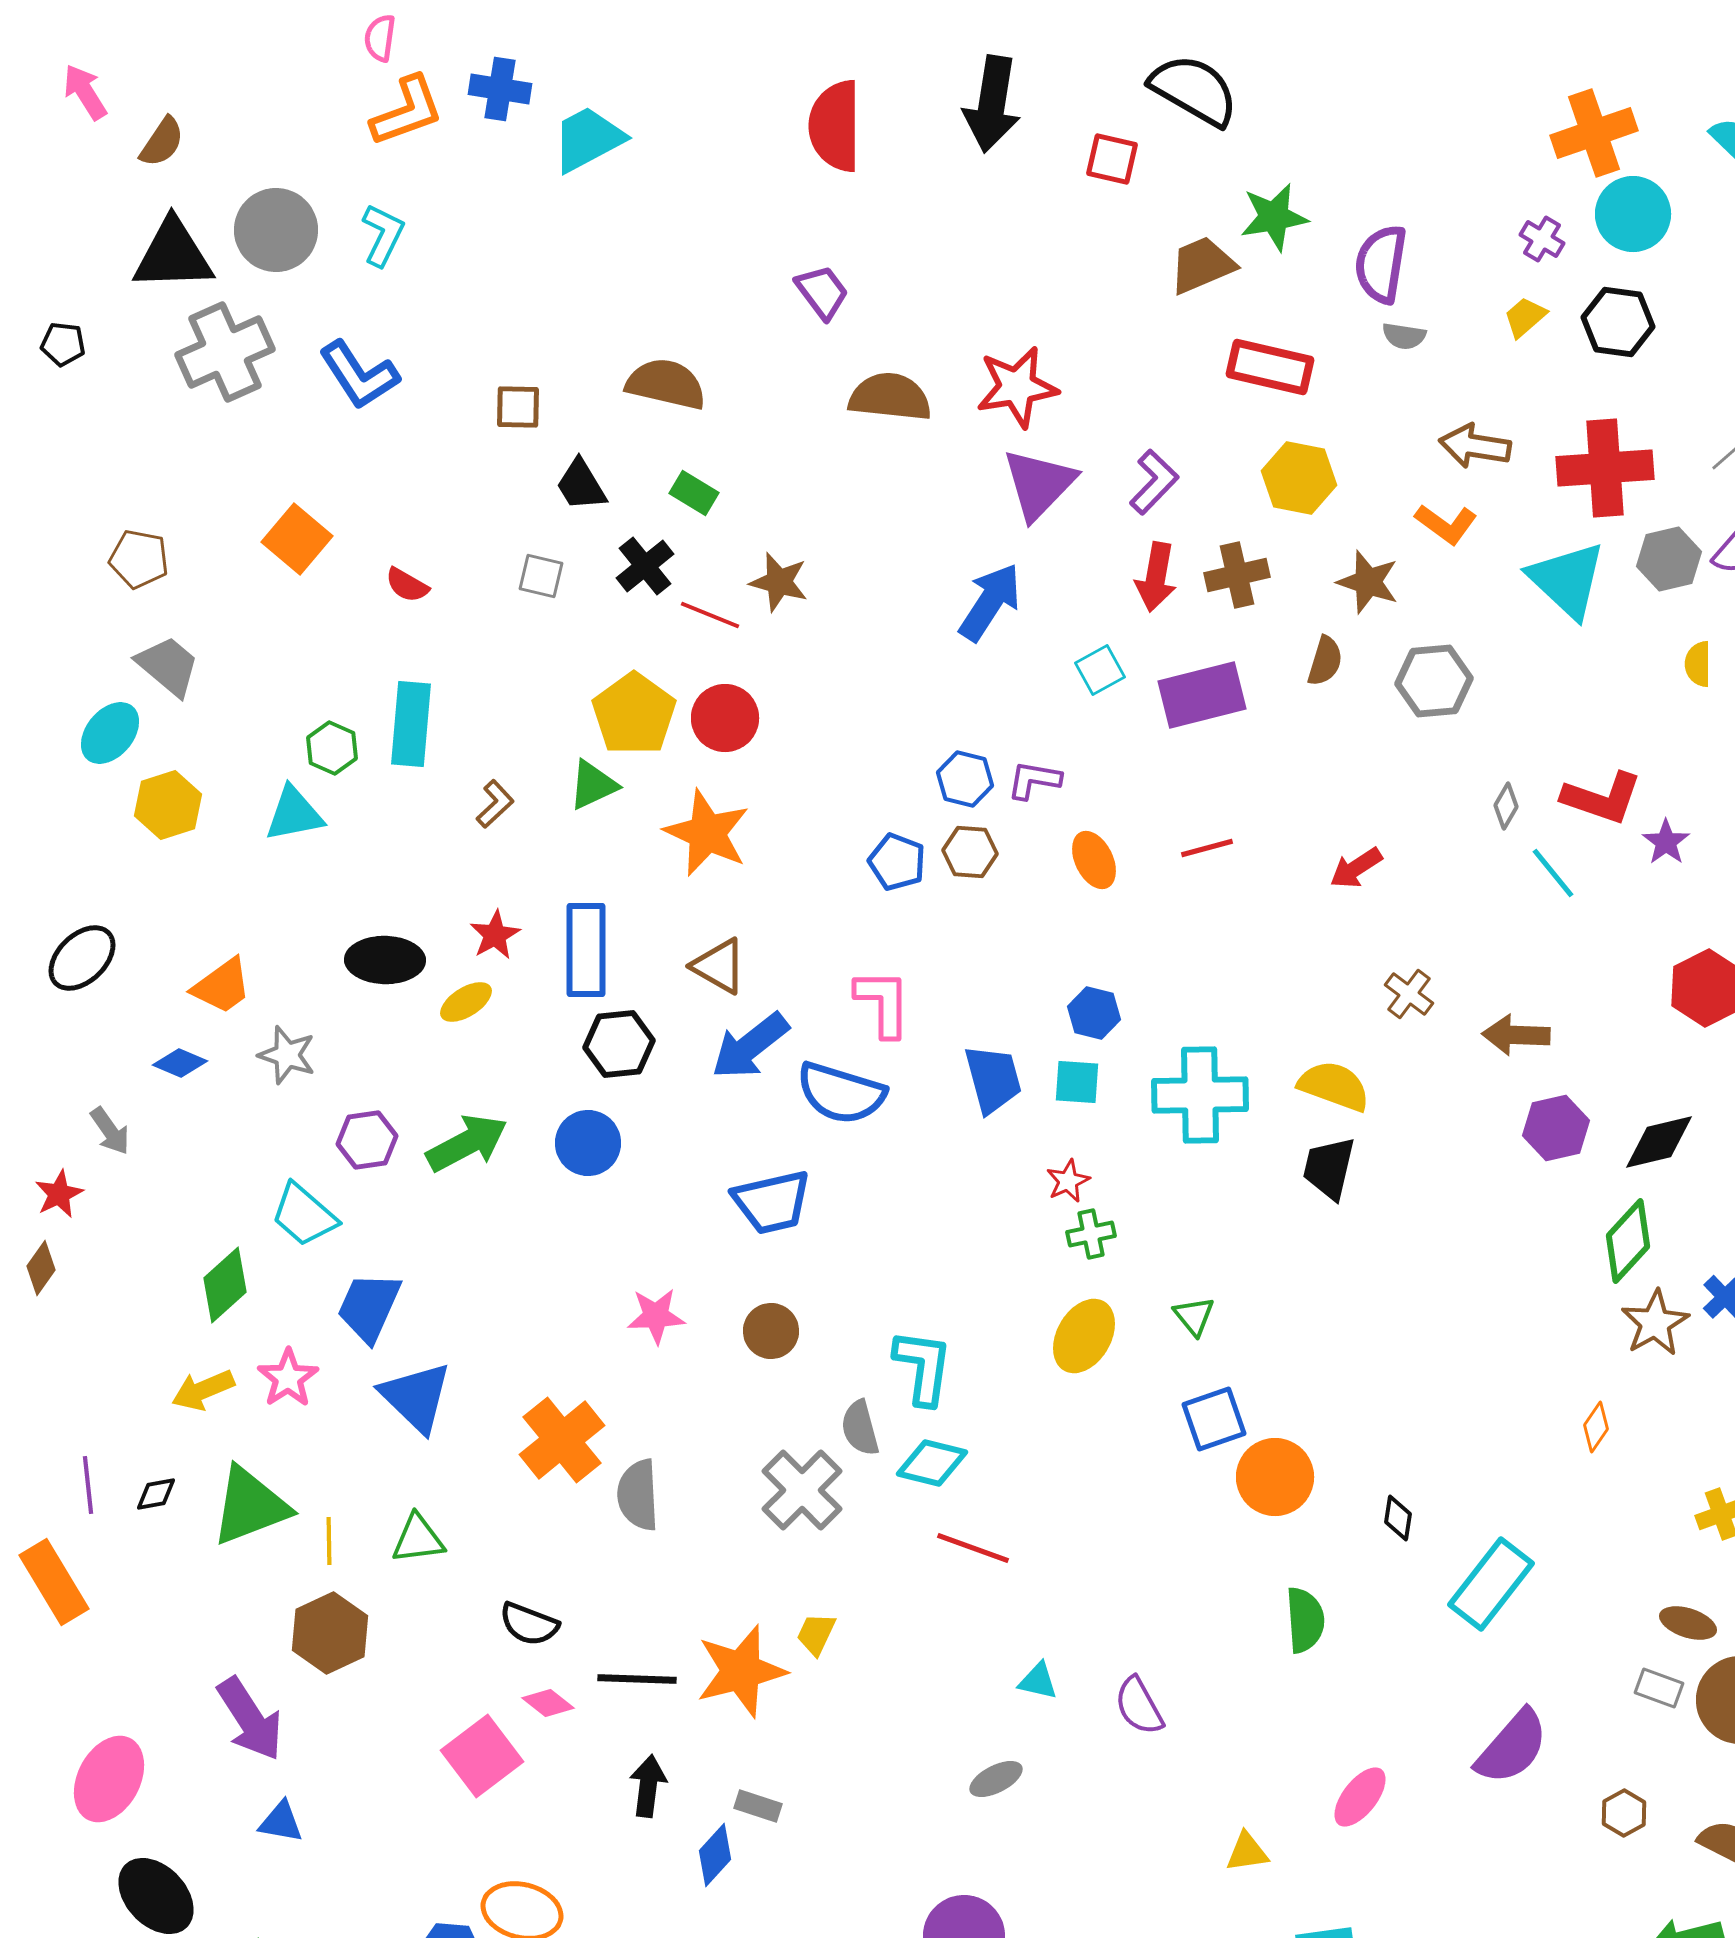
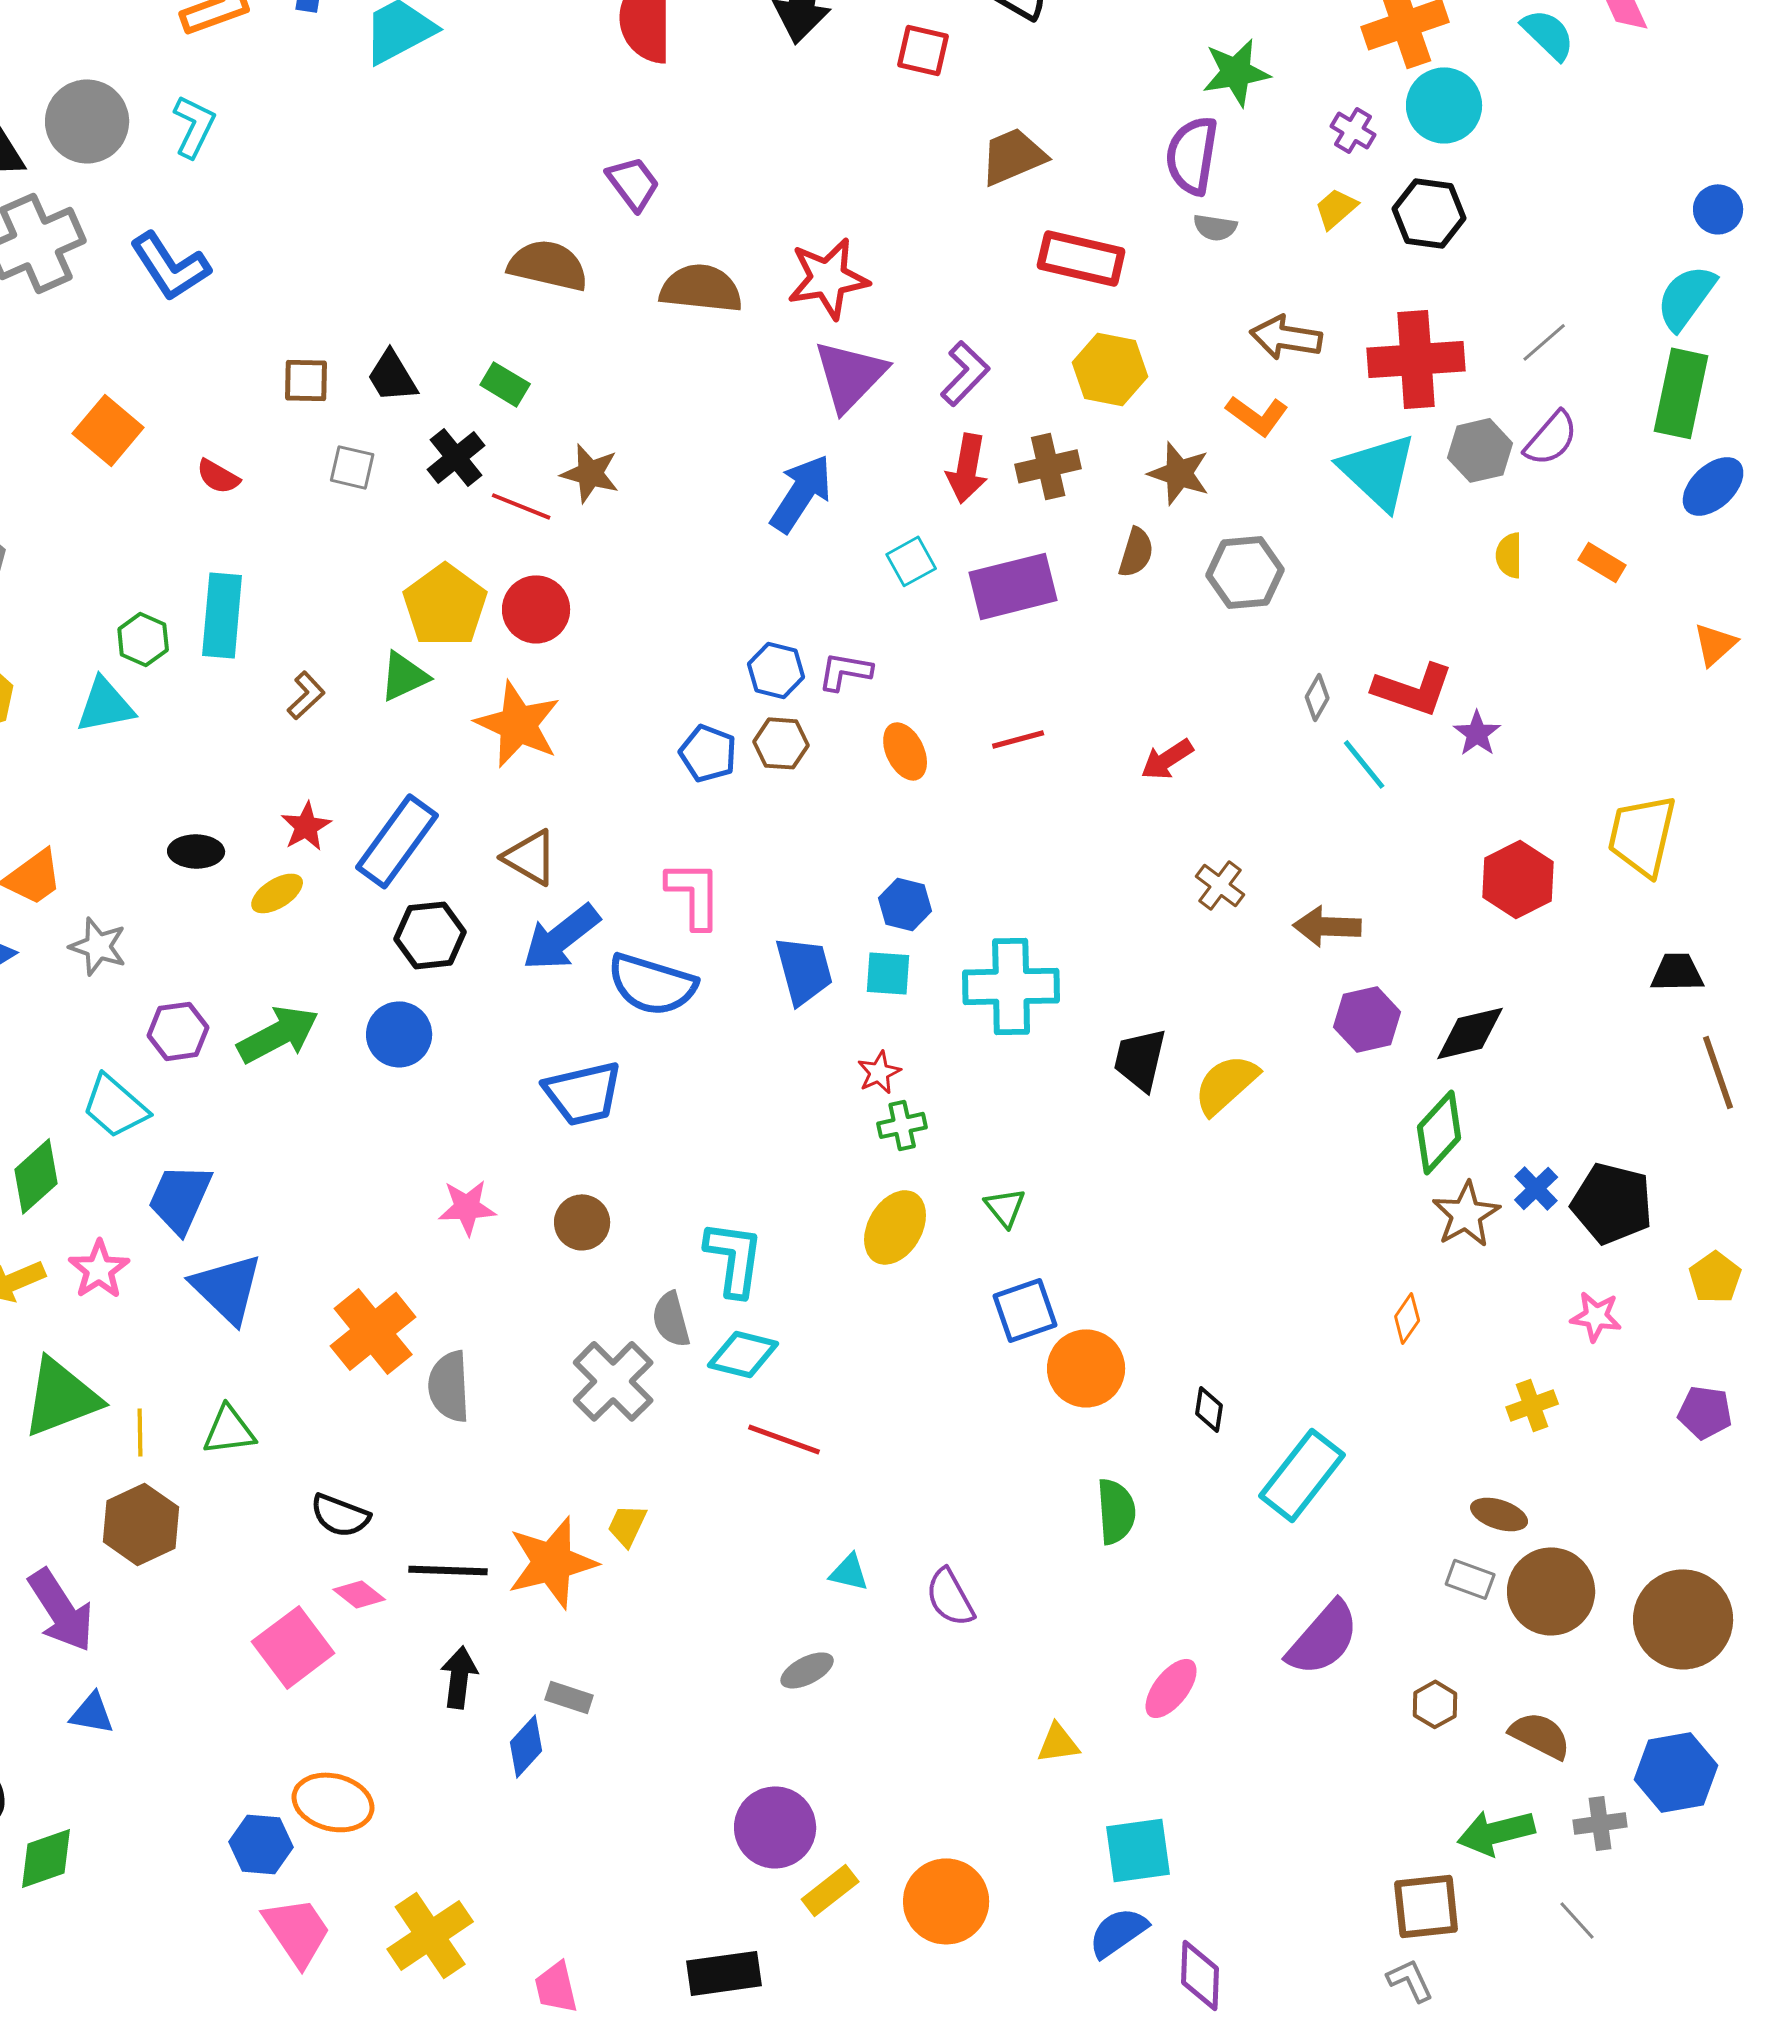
green star: (1274, 217) -> (1236, 72), moved
brown semicircle: (666, 384) -> (548, 265), moved
brown square: (518, 407) -> (306, 380), moved
blue rectangle: (586, 950) -> (397, 841), turned 36
black ellipse: (385, 960) -> (196, 851), size x0.7
yellow semicircle: (1334, 1086) -> (1226, 1084), moved, turned -62

